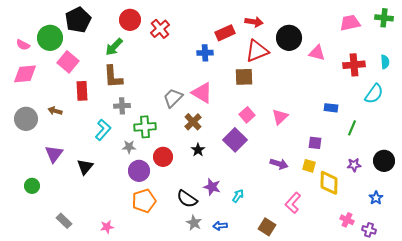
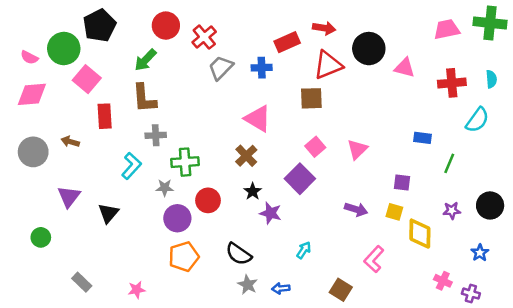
green cross: (384, 18) -> (490, 23), size x1.4
gray trapezoid: (173, 98) -> (221, 68), moved
purple star: (212, 187) -> (271, 213), moved

